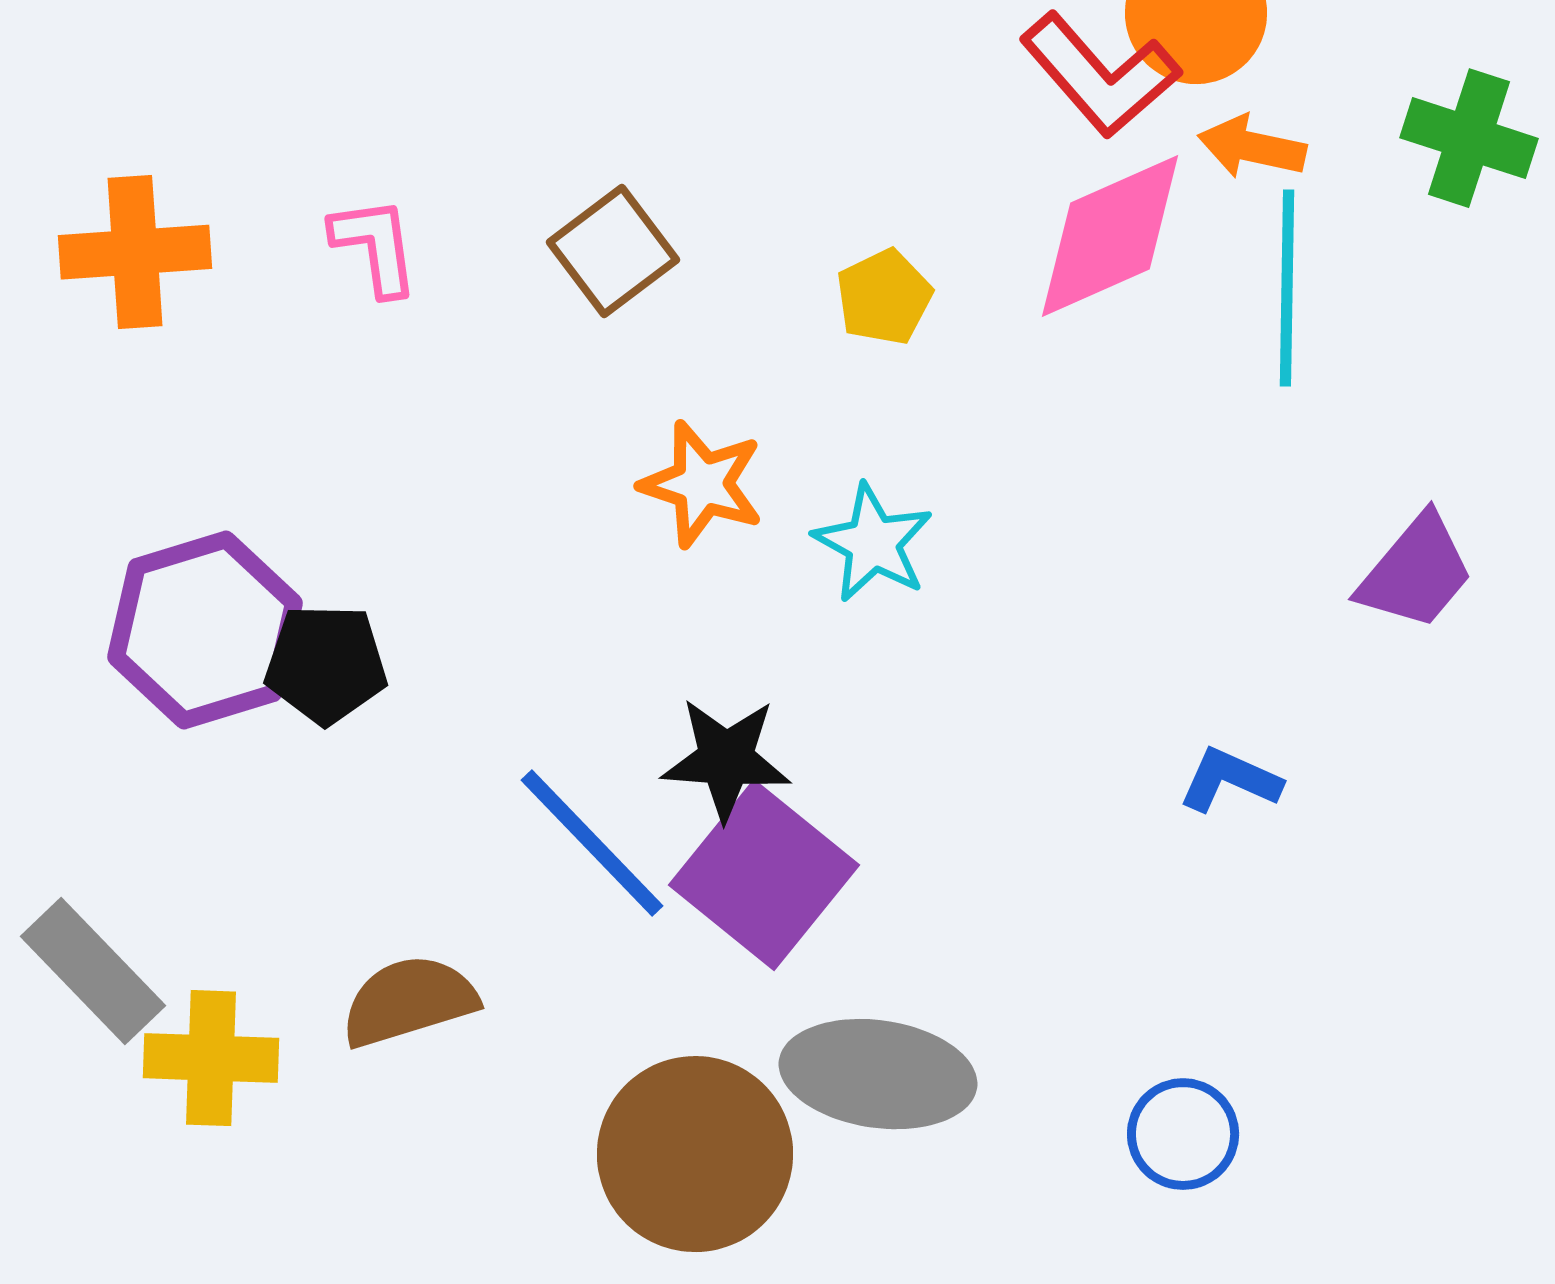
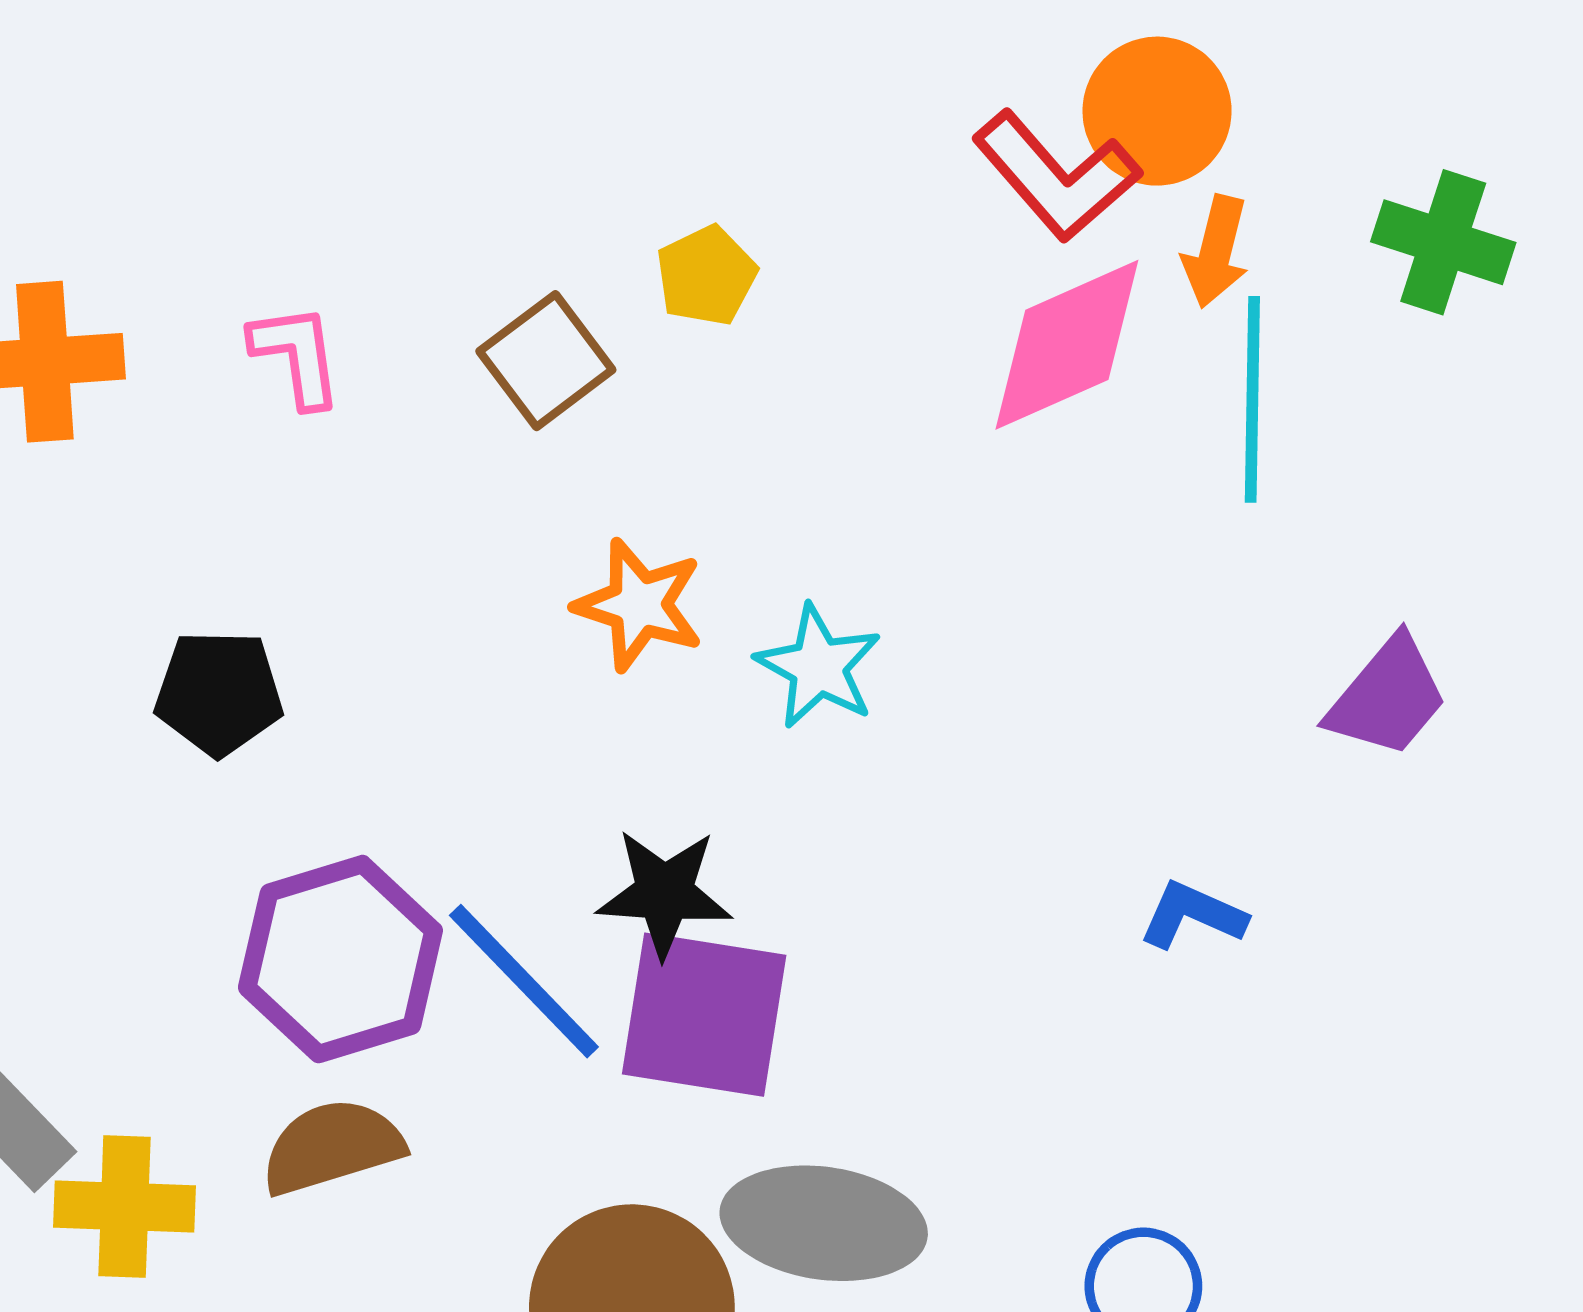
orange arrow: (1252, 147) -> (1216, 252), turned -88
yellow pentagon: (884, 297) -> (706, 276), moved
purple hexagon: (205, 630) -> (340, 959), moved
black pentagon: (326, 664) -> (219, 693), moved
purple square: (764, 875) -> (704, 1015), turned -30

